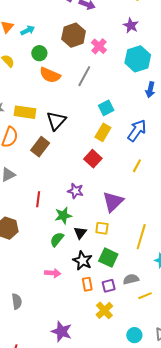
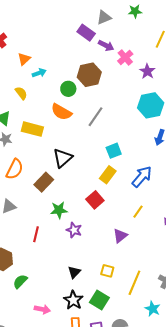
cyan arrow: (28, 30) -> (39, 73), moved
pink cross: (99, 46) -> (125, 57), moved
green circle: (39, 53) -> (68, 89), moved
yellow rectangle: (25, 112) -> (32, 129), moved
purple triangle: (113, 202) -> (120, 236), moved, size x0.7
green star: (63, 216) -> (59, 210), moved
yellow square: (102, 228) -> (107, 271), moved
green semicircle: (57, 239) -> (20, 281), moved

